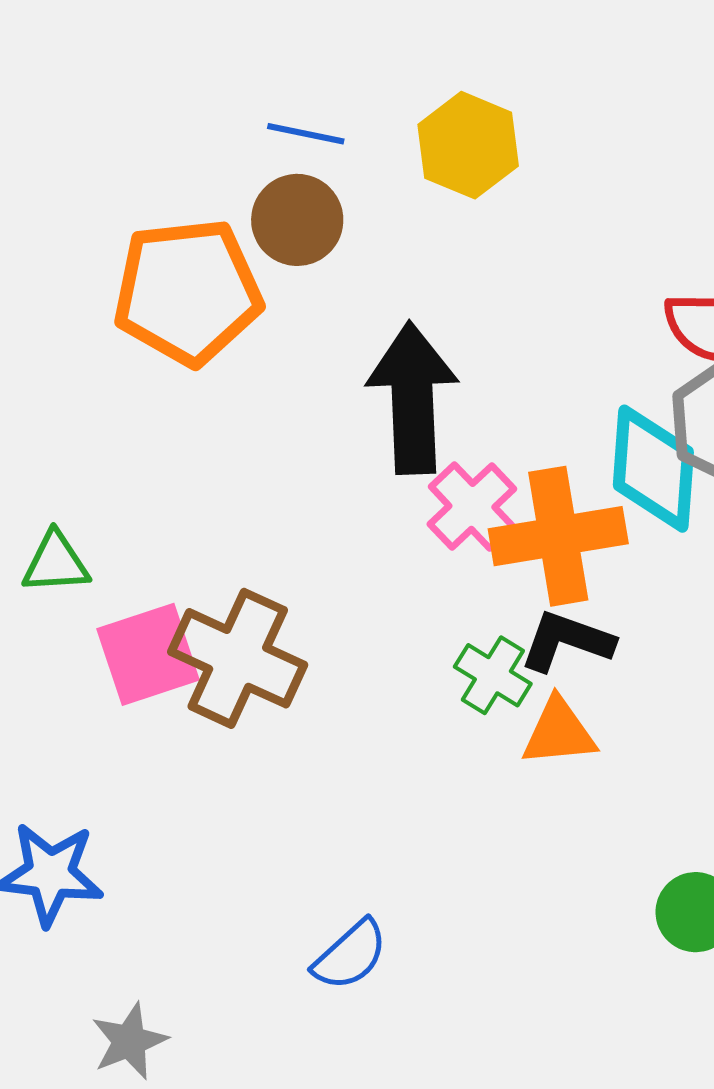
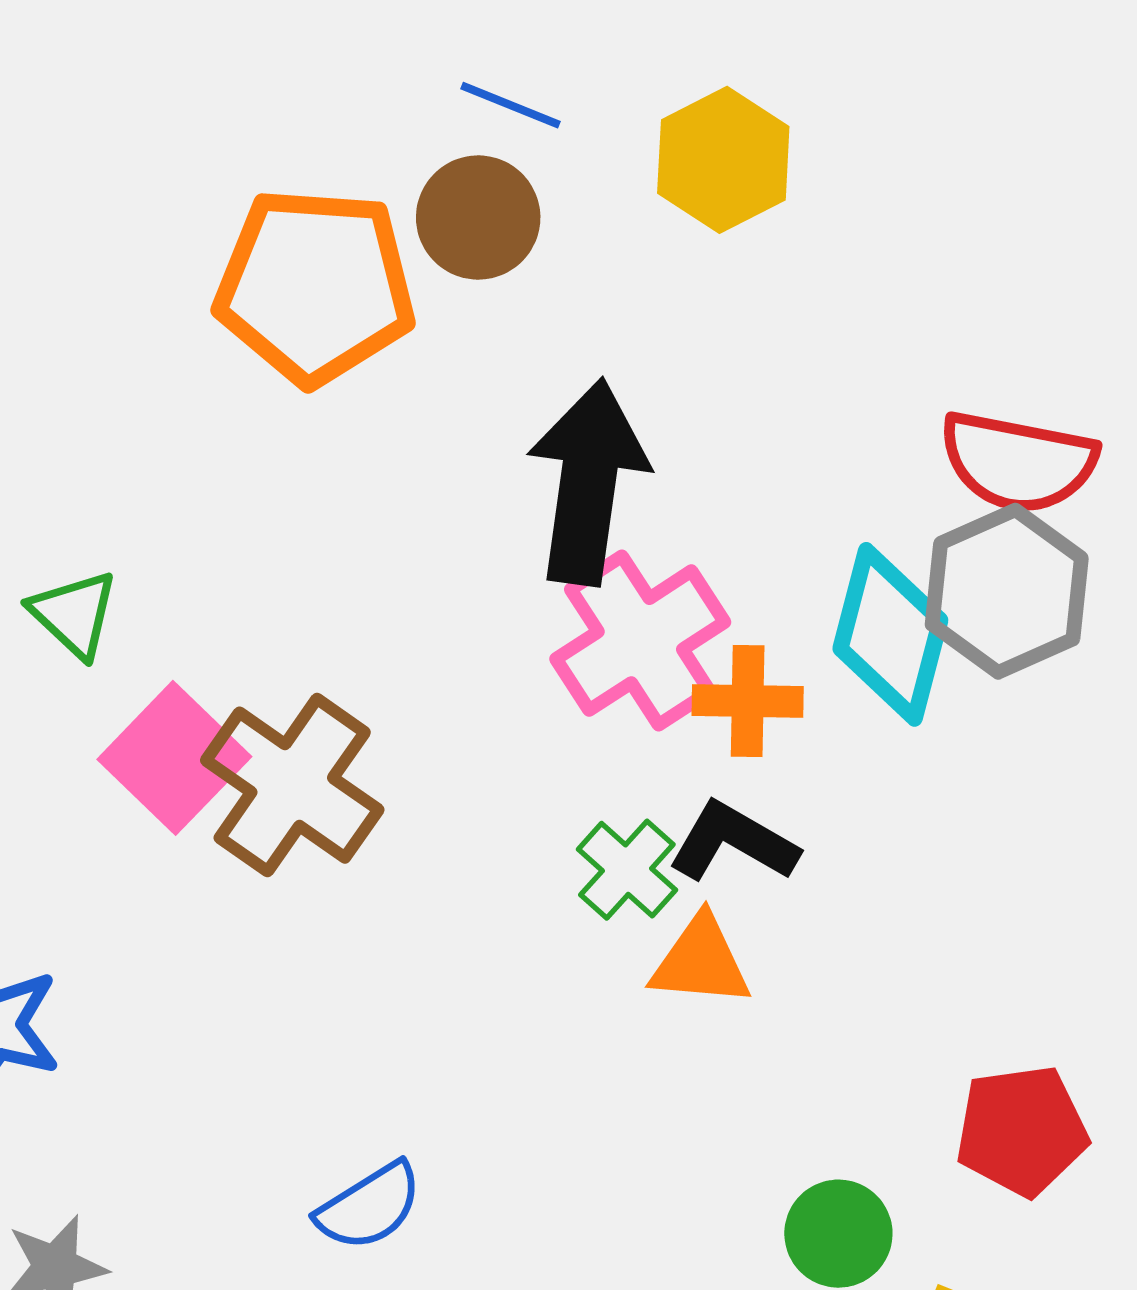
pink cross: (472, 506) -> (640, 641), size x1.4
orange cross: (558, 536) -> (748, 701), size x0.6
green triangle: (56, 563) -> (74, 614), turned 36
pink square: (148, 654) -> (174, 758), turned -38

